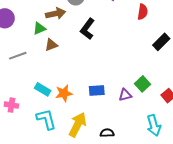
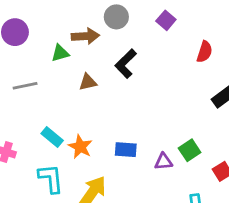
brown triangle: (51, 45) -> (88, 82), moved
orange star: (64, 93) -> (80, 147), turned 30

